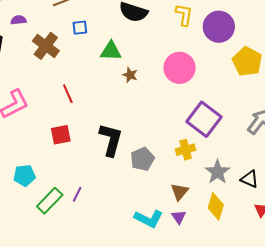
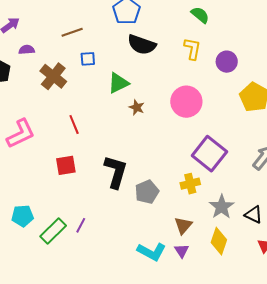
purple circle: (219, 27) -> (227, 62), size x0.7
green triangle: (111, 51) -> (118, 83), turned -30
cyan pentagon: (24, 175) -> (23, 216), moved

